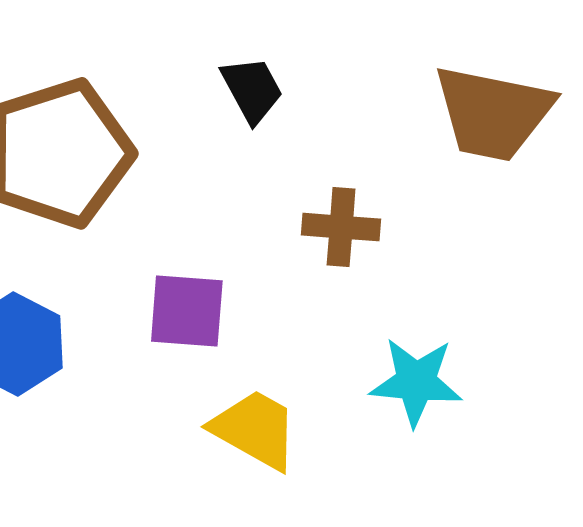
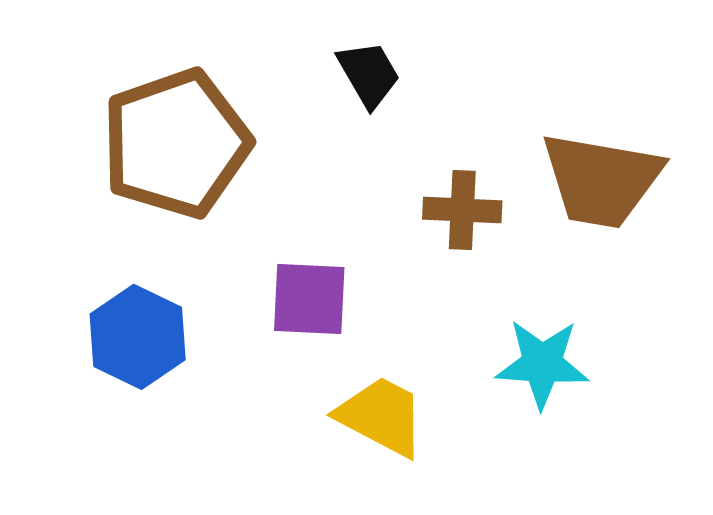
brown trapezoid: (493, 113) -> (601, 180), moved

